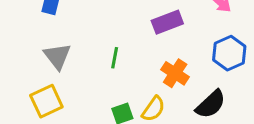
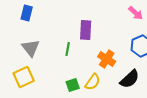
purple rectangle: (167, 22) -> (86, 30), moved, turned -66

